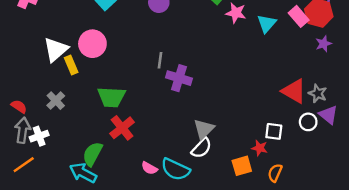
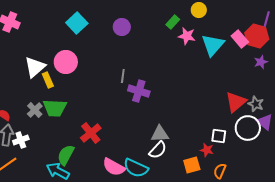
cyan triangle: (267, 24) -> (213, 45), size x1.4
red triangle: (294, 91) -> (236, 102), turned 50
green trapezoid: (111, 97) -> (55, 108), moved
white circle: (308, 122) -> (248, 128), size x1.6
gray triangle: (204, 129) -> (160, 134), turned 42
pink semicircle: (149, 168) -> (114, 167), size x1.6

